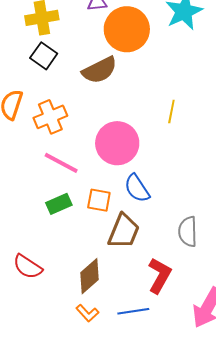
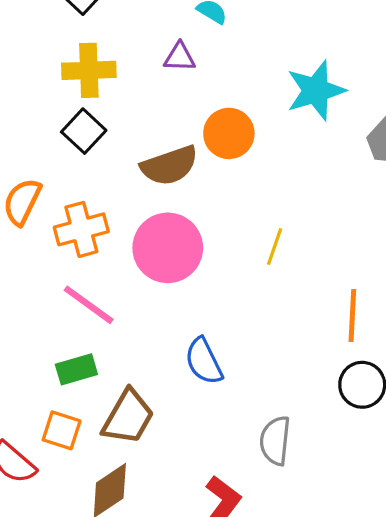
orange circle: (127, 29) -> (229, 133), moved, size x0.7
pink circle: (117, 143) -> (168, 248), moved
orange square: (99, 200) -> (62, 430), moved
brown trapezoid: (124, 231) -> (128, 417), moved

